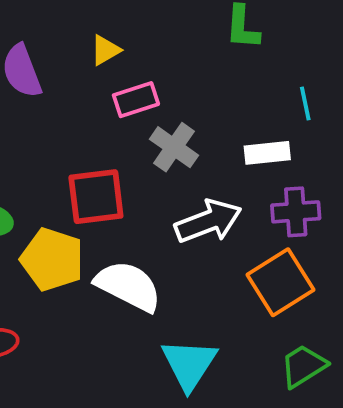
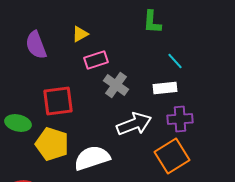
cyan line: (305, 103) -> (175, 61), moved, turned -30
red square: (96, 197) -> (58, 101), moved
white semicircle: (128, 286) -> (92, 158), turned -45

